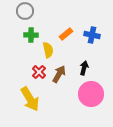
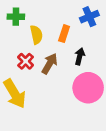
orange rectangle: (66, 34) -> (64, 34), moved, turned -32
blue cross: (92, 35) -> (89, 17), turned -35

